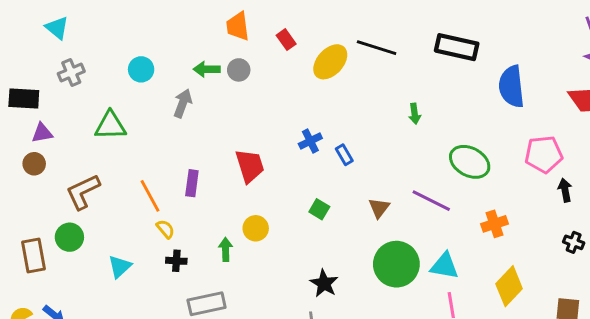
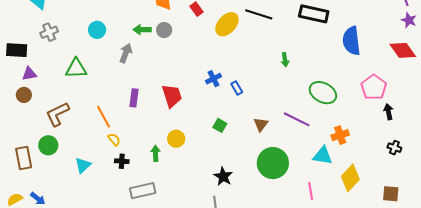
pink pentagon: (544, 154) -> (374, 87), turned -30
purple rectangle: (192, 183) -> (134, 98), moved
cyan triangle: (445, 266) -> (323, 156), moved

